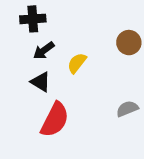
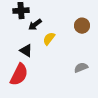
black arrow: (44, 50) -> (35, 25), moved
red semicircle: (55, 120) -> (19, 75), moved

